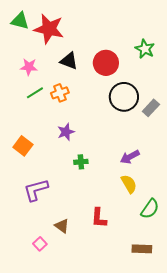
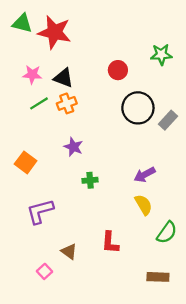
green star: (145, 49) -> (161, 55), turned -30
black triangle: (69, 61) -> (63, 78), moved
red circle: (106, 63) -> (118, 70), size x0.7
purple star: (66, 132) -> (73, 147), turned -30

